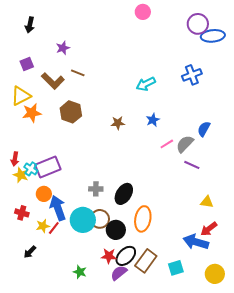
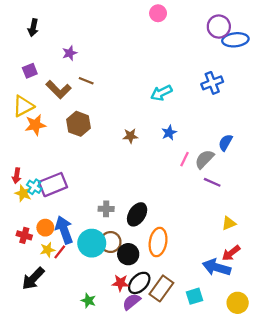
pink line: (167, 144) -> (185, 159), turned -32
orange circle: (44, 194) -> (45, 228), moved
yellow triangle: (207, 202) -> (229, 223), turned -32
black arrow: (30, 252) -> (33, 278), size x1.6

